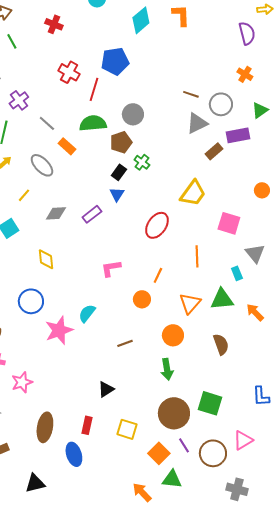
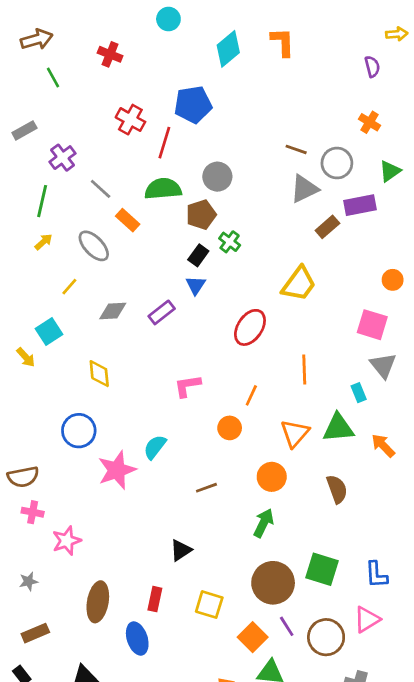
purple semicircle: (247, 33) -> (372, 67), size x0.7
pink square: (229, 223) -> (372, 325), moved
green arrow: (167, 369) -> (264, 523), turned -145
blue L-shape: (261, 396) -> (376, 575), moved

